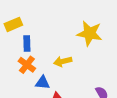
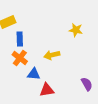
yellow star: (90, 33) -> (76, 30), size x0.6

